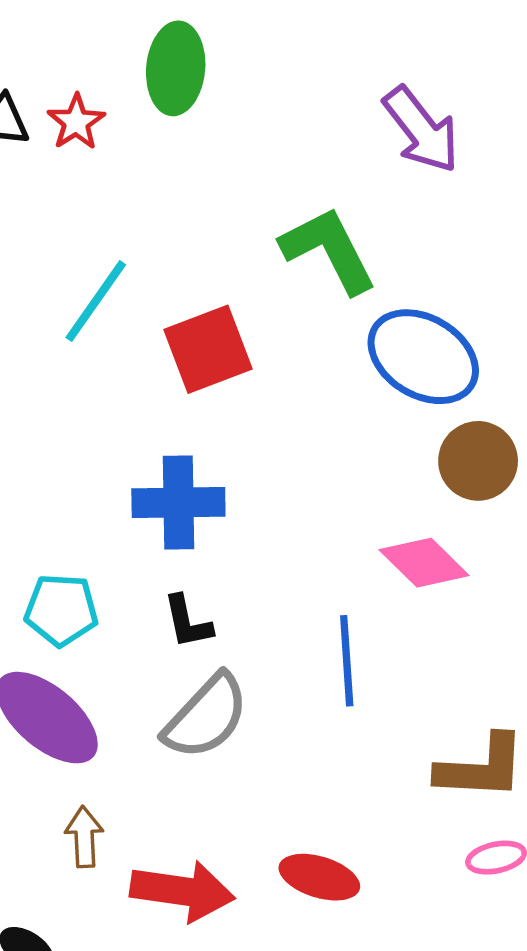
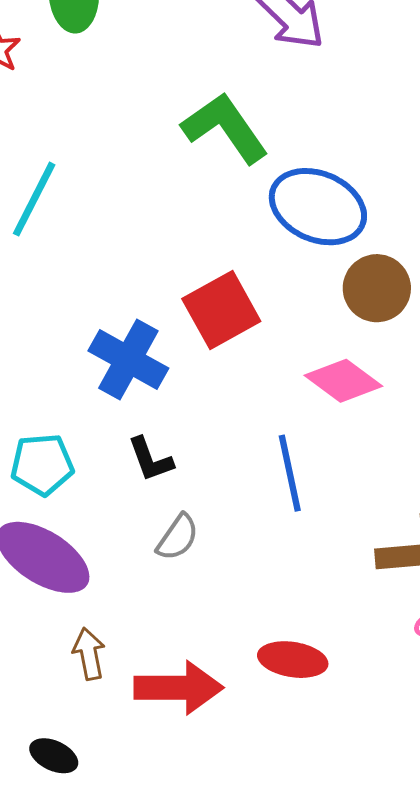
red square: (208, 349) -> (221, 310), moved
blue cross: (178, 502) -> (128, 360), turned 38
gray semicircle: (206, 717) -> (178, 537), size x0.6

